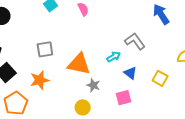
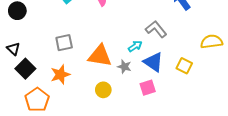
blue triangle: (130, 73) -> (153, 62), size x1.5
gray star: (93, 85) -> (124, 67), moved
yellow circle: (83, 107) -> (103, 90), moved

